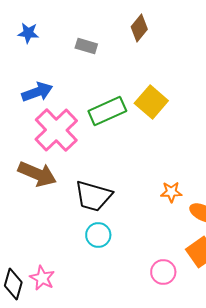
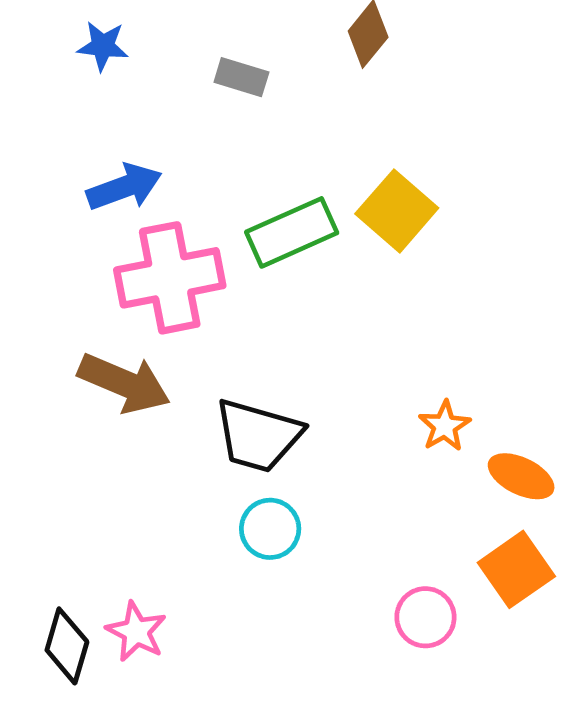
pink cross: (56, 130) -> (170, 278), turned 33
orange star: (171, 192) -> (445, 426), turned -30

